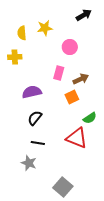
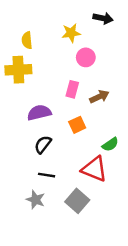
black arrow: (84, 15) -> (103, 18), turned 42
yellow star: (45, 28) -> (71, 33), moved
yellow cross: (15, 57) -> (18, 70), size x1.5
orange square: (72, 97) -> (77, 125), moved
gray square: (63, 187) -> (77, 201), moved

